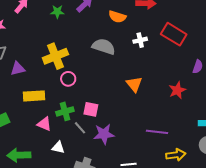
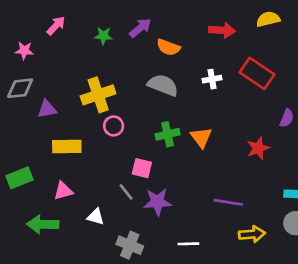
orange semicircle: (117, 17) -> (168, 47), moved
green cross: (65, 111) -> (168, 134), moved
pink triangle: (44, 124) -> (63, 191), moved, turned -42

